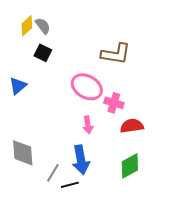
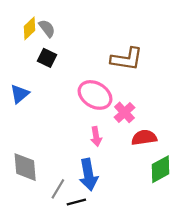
pink cross: (114, 103) -> (124, 112), turned 30
green diamond: (130, 166) -> (161, 169), moved

